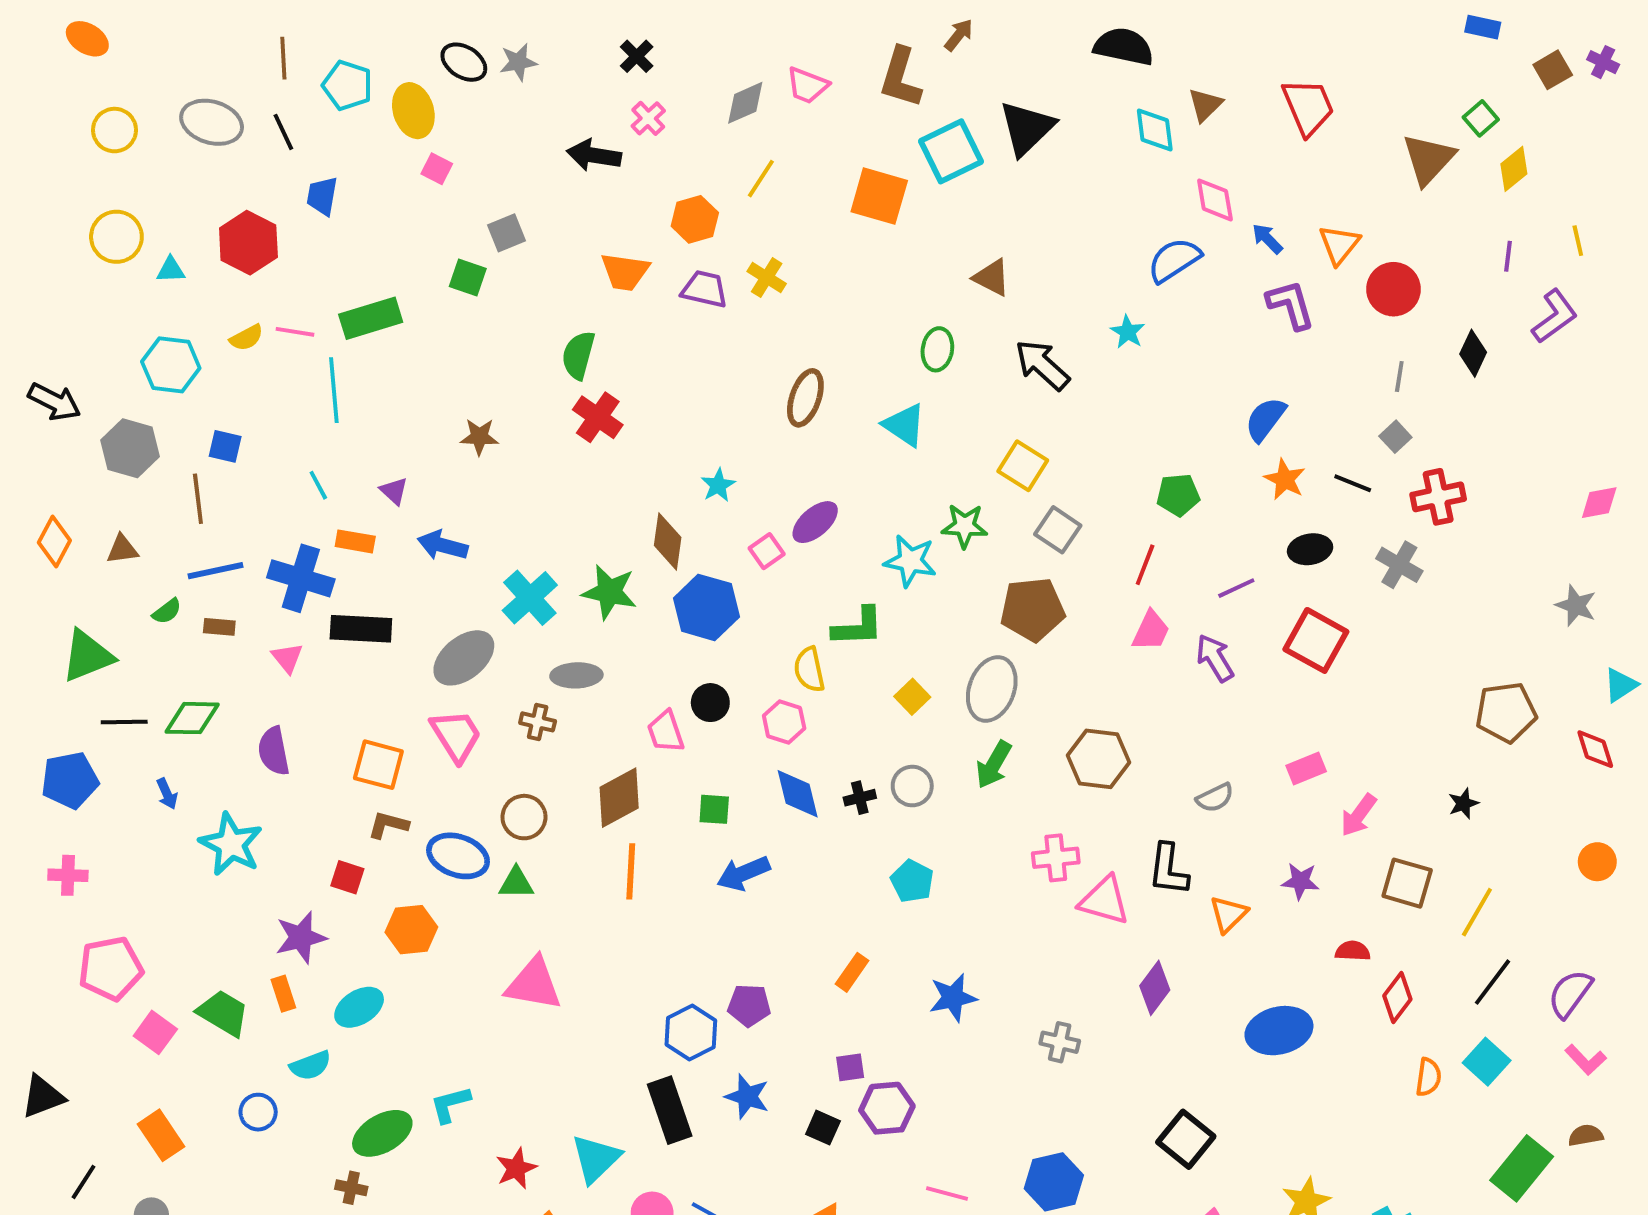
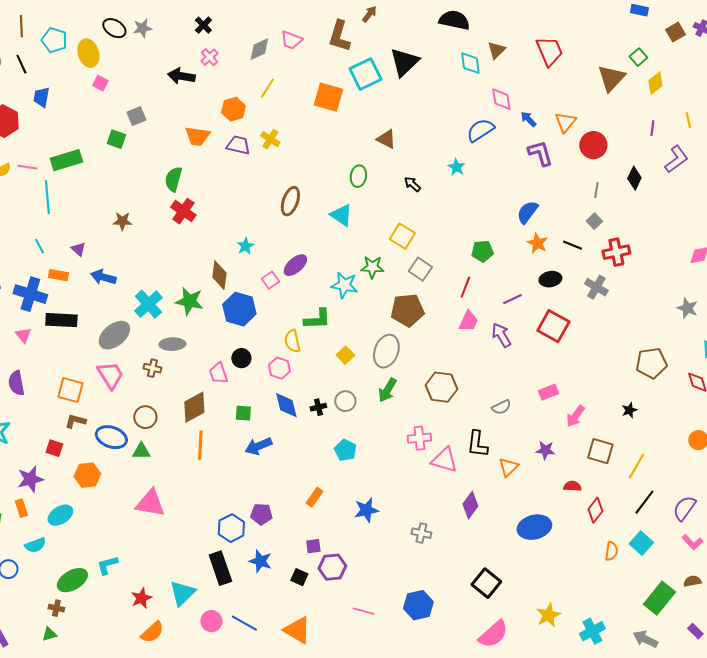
black arrow: (1042, 365) -> (412, 184), size x0.6

